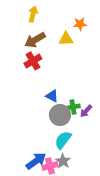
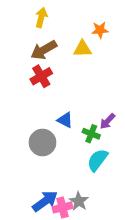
green cross: (73, 107) -> (91, 134), turned 32
purple arrow: (86, 111) -> (107, 121), moved
gray circle: (60, 115) -> (42, 142), moved
cyan semicircle: (63, 140) -> (97, 160), moved

